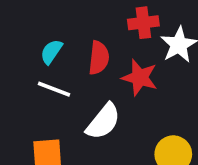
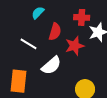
cyan semicircle: (51, 52) -> (38, 13), moved
red star: (140, 78) -> (75, 46), turned 30

